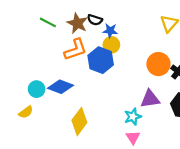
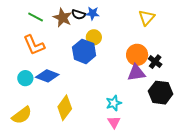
blue star: (110, 31) -> (93, 13), moved
orange L-shape: (75, 49) -> (34, 45), moved, turned 85
purple triangle: (150, 99) -> (136, 73), moved
yellow semicircle: (26, 112) -> (22, 115), moved, size x1.5

